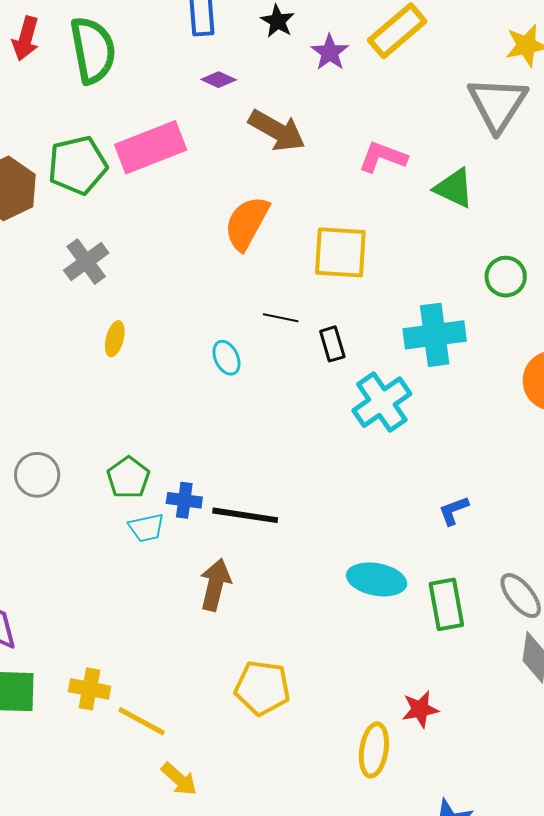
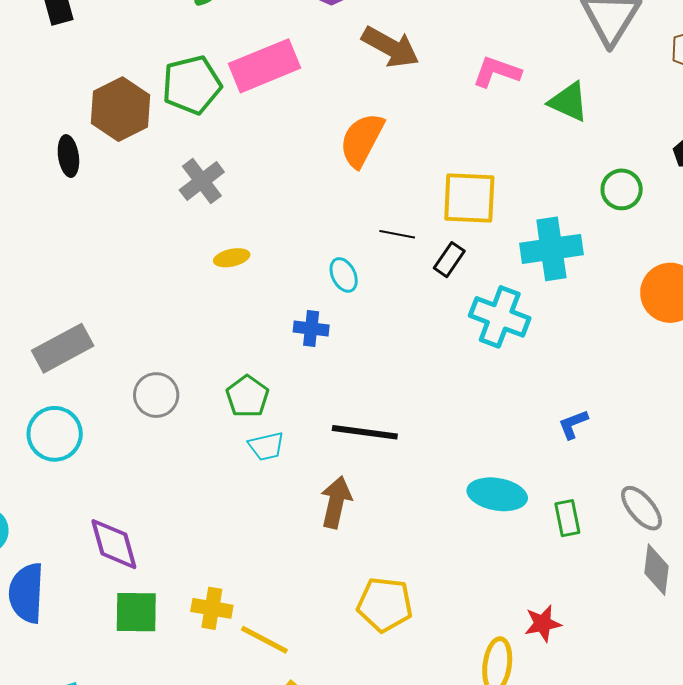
yellow square: (340, 252) -> (469, 198), moved
yellow ellipse: (115, 339) -> (232, 258), turned 64
black rectangle: (332, 344) -> (449, 260), turned 52
cyan cross: (382, 402) -> (500, 317), turned -34
blue cross: (184, 500) -> (311, 328), moved
green rectangle: (446, 604) -> (567, 518), size x0.7

